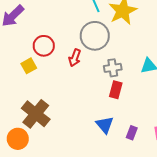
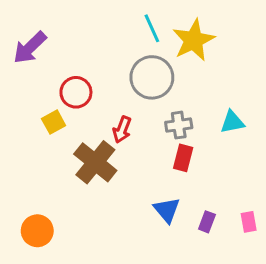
red arrow: (75, 58) -> (122, 130), moved
brown cross: (36, 114) -> (95, 162), moved

